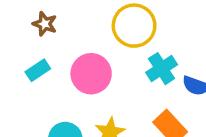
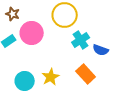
pink circle: (91, 74) -> (32, 33), moved

